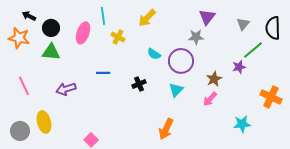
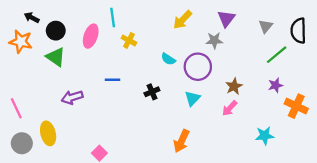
yellow arrow: (147, 18) -> (183, 20), moved
green triangle: (51, 52) -> (56, 57), turned 30
purple star: (239, 67) -> (275, 85), moved
pink line: (24, 86) -> (16, 108), moved

